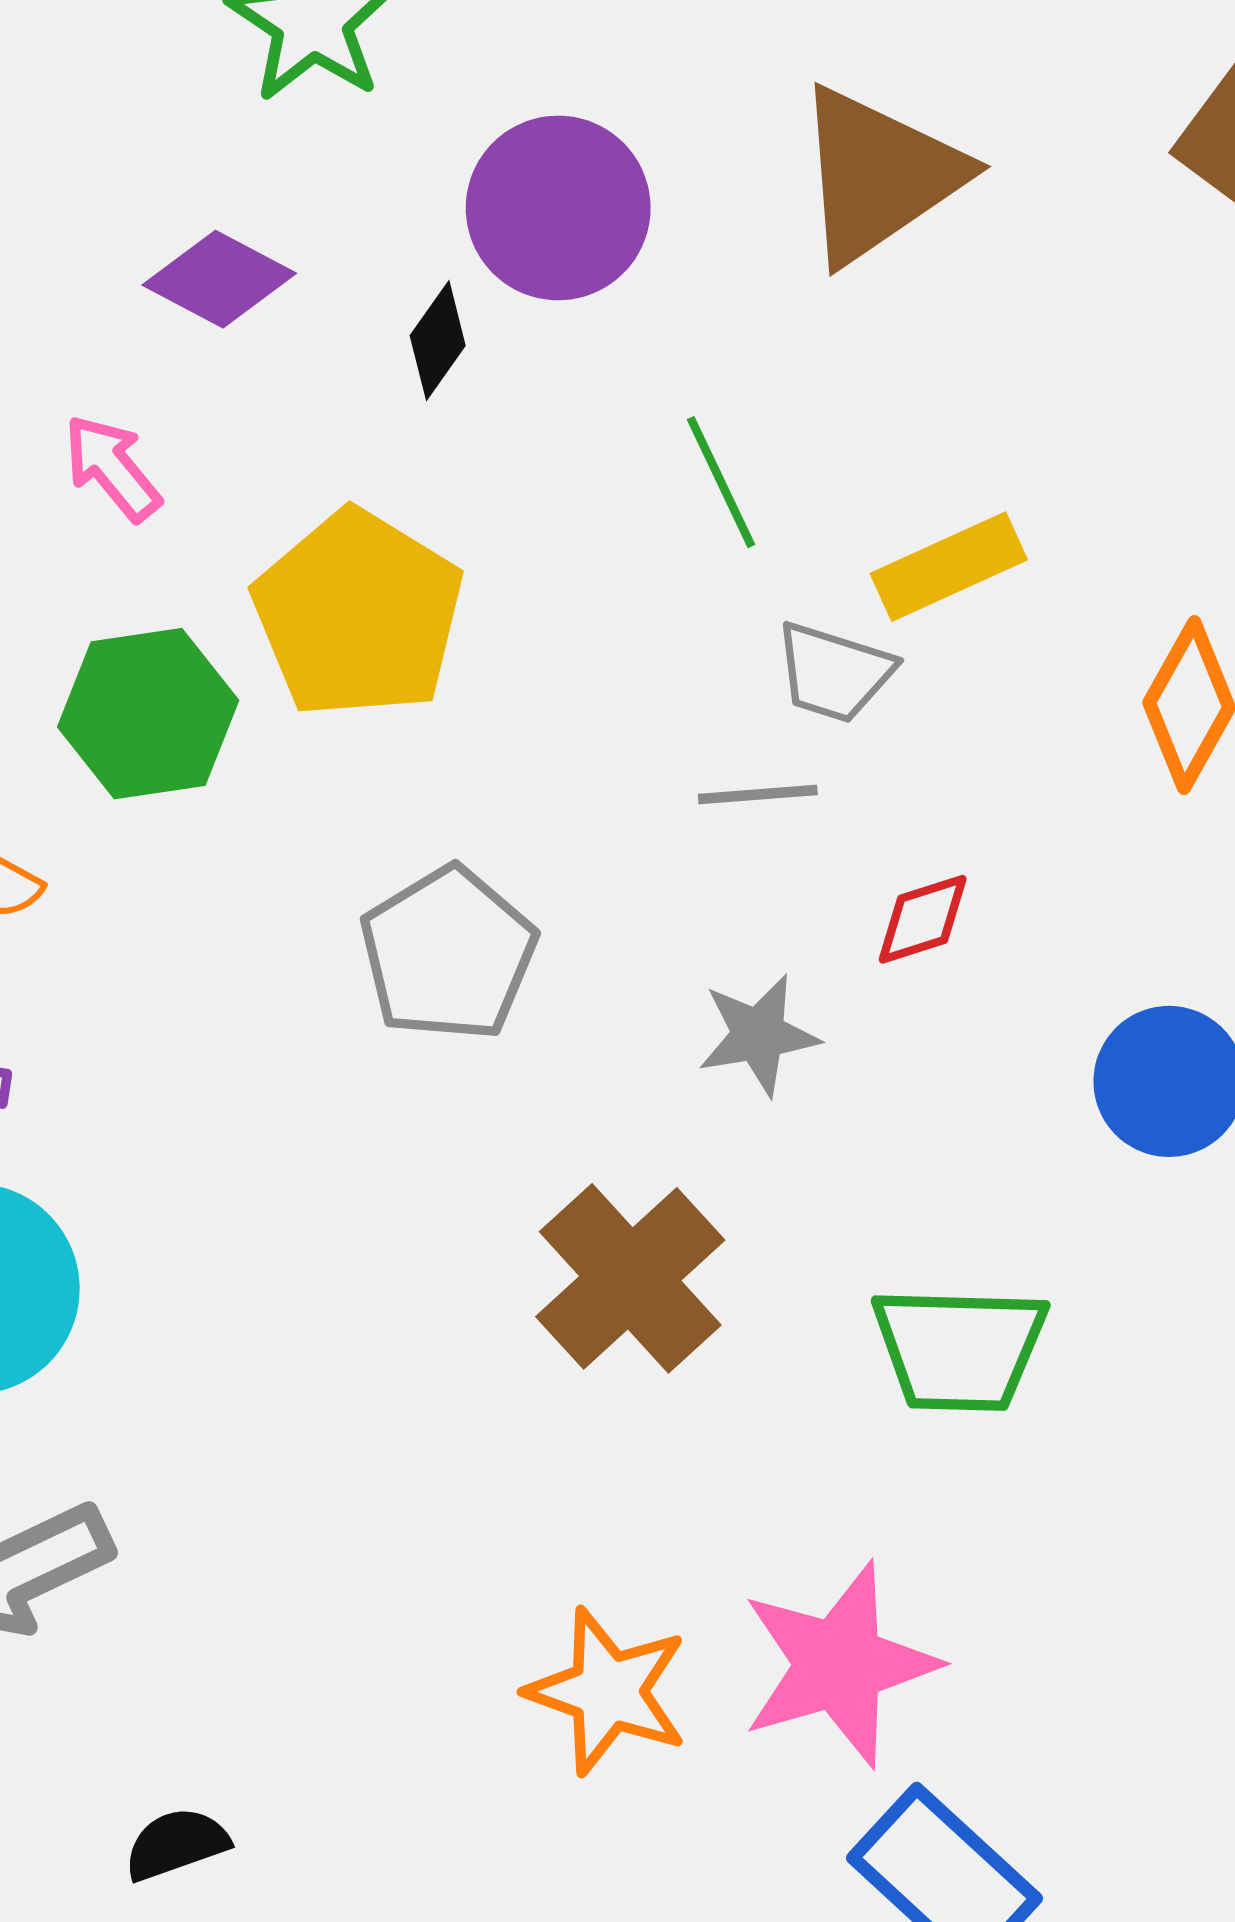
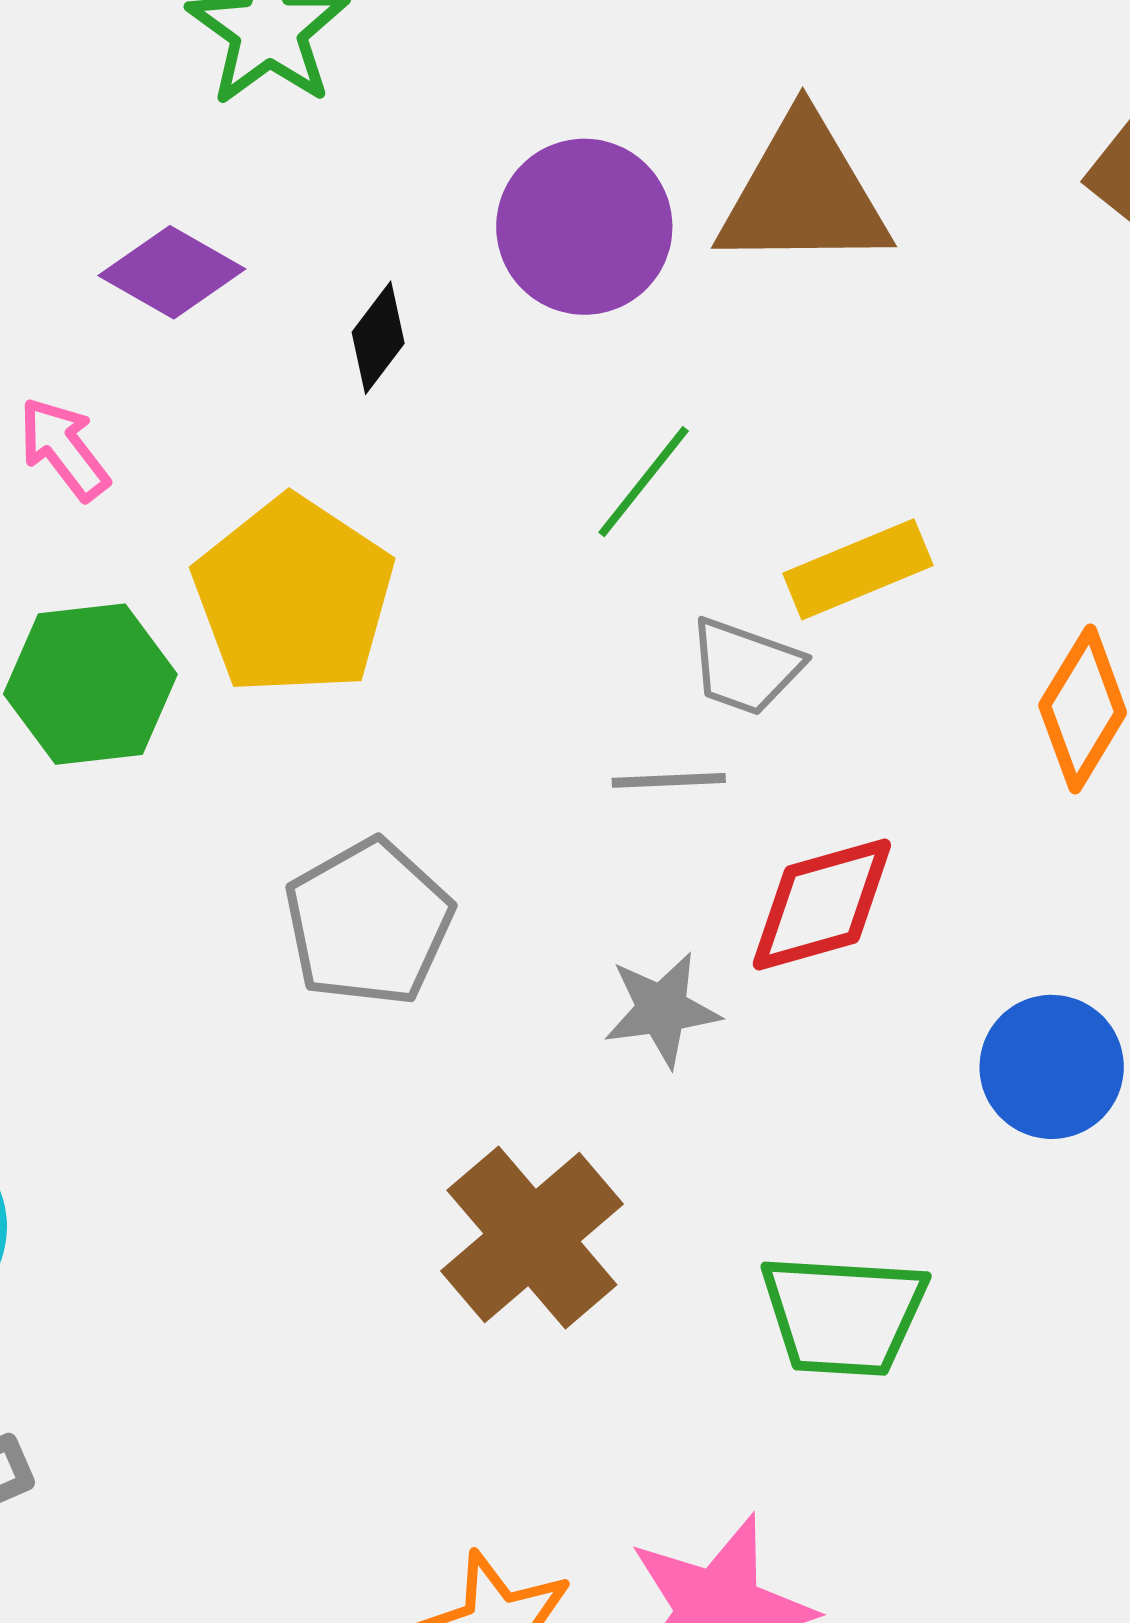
brown triangle: (879, 175) -> (803, 194), turned 32
purple circle: (558, 208) -> (584, 227), moved
green line: (721, 482) -> (644, 482), turned 62
red diamond: (923, 919) -> (822, 905), size x1.6

